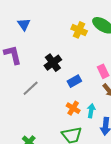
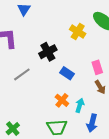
yellow cross: (79, 30) -> (78, 32), moved
blue rectangle: (74, 81) -> (67, 73), turned 56

